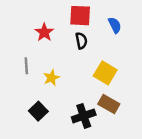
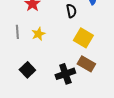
black semicircle: (81, 41) -> (71, 11), moved
yellow star: (51, 78) -> (38, 34), moved

